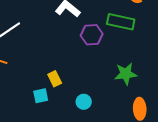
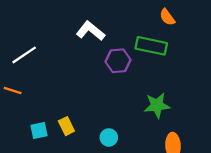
yellow rectangle: (55, 79) -> (66, 126), moved
cyan square: (41, 96) -> (39, 131), moved

